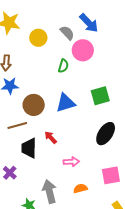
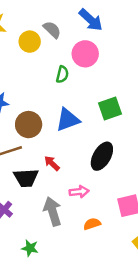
gray semicircle: (67, 33) -> (52, 30), moved
black ellipse: (106, 134) -> (102, 156), moved
black trapezoid: (29, 148) -> (26, 178), turned -90
gray arrow: (49, 191) -> (53, 211), moved

